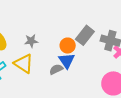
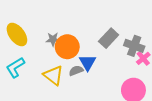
orange circle: (68, 46) -> (67, 47), moved, size x1.5
yellow triangle: (24, 64) -> (53, 75), moved

